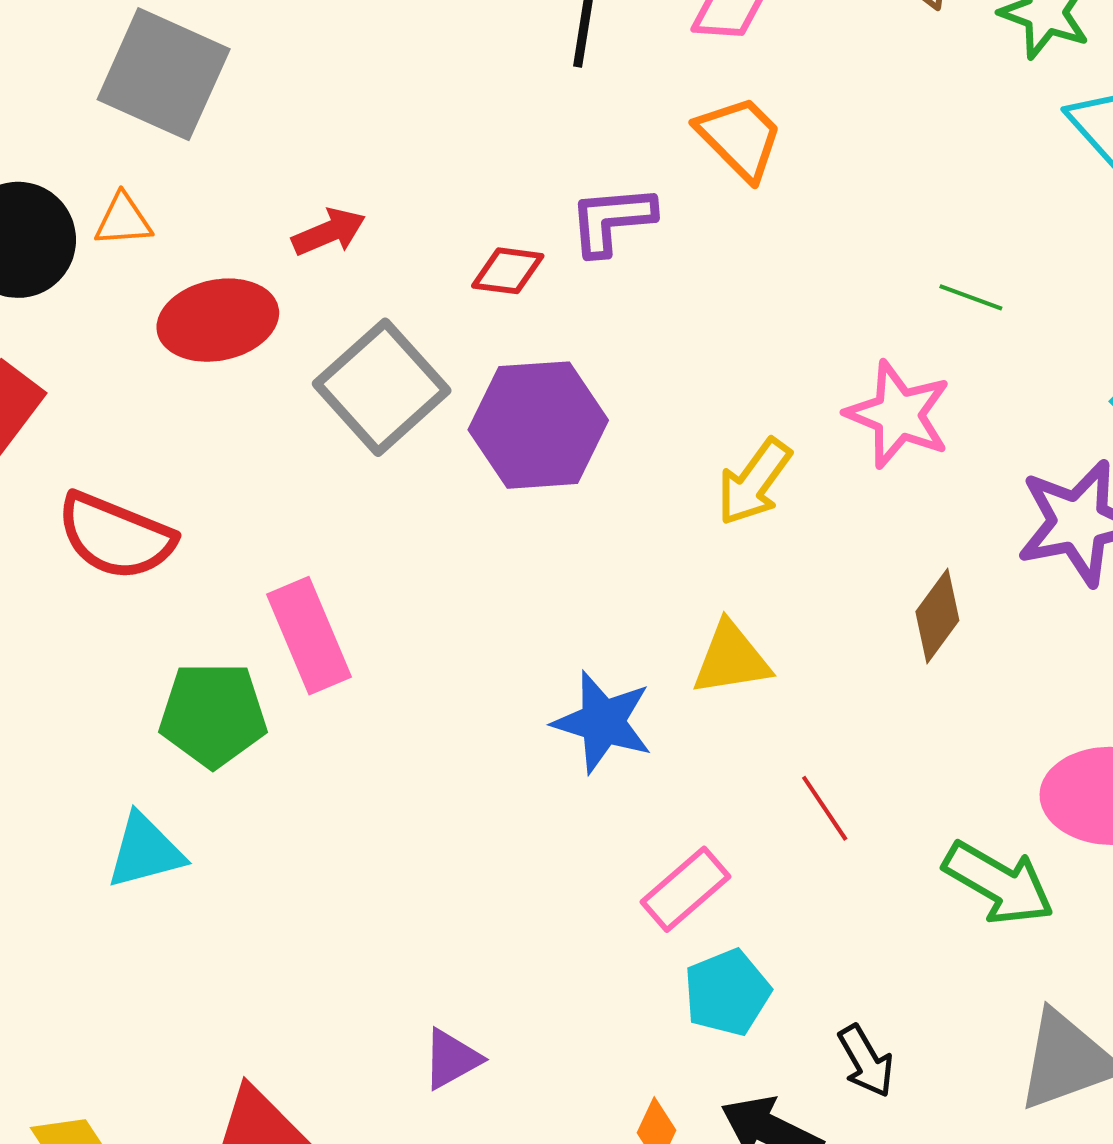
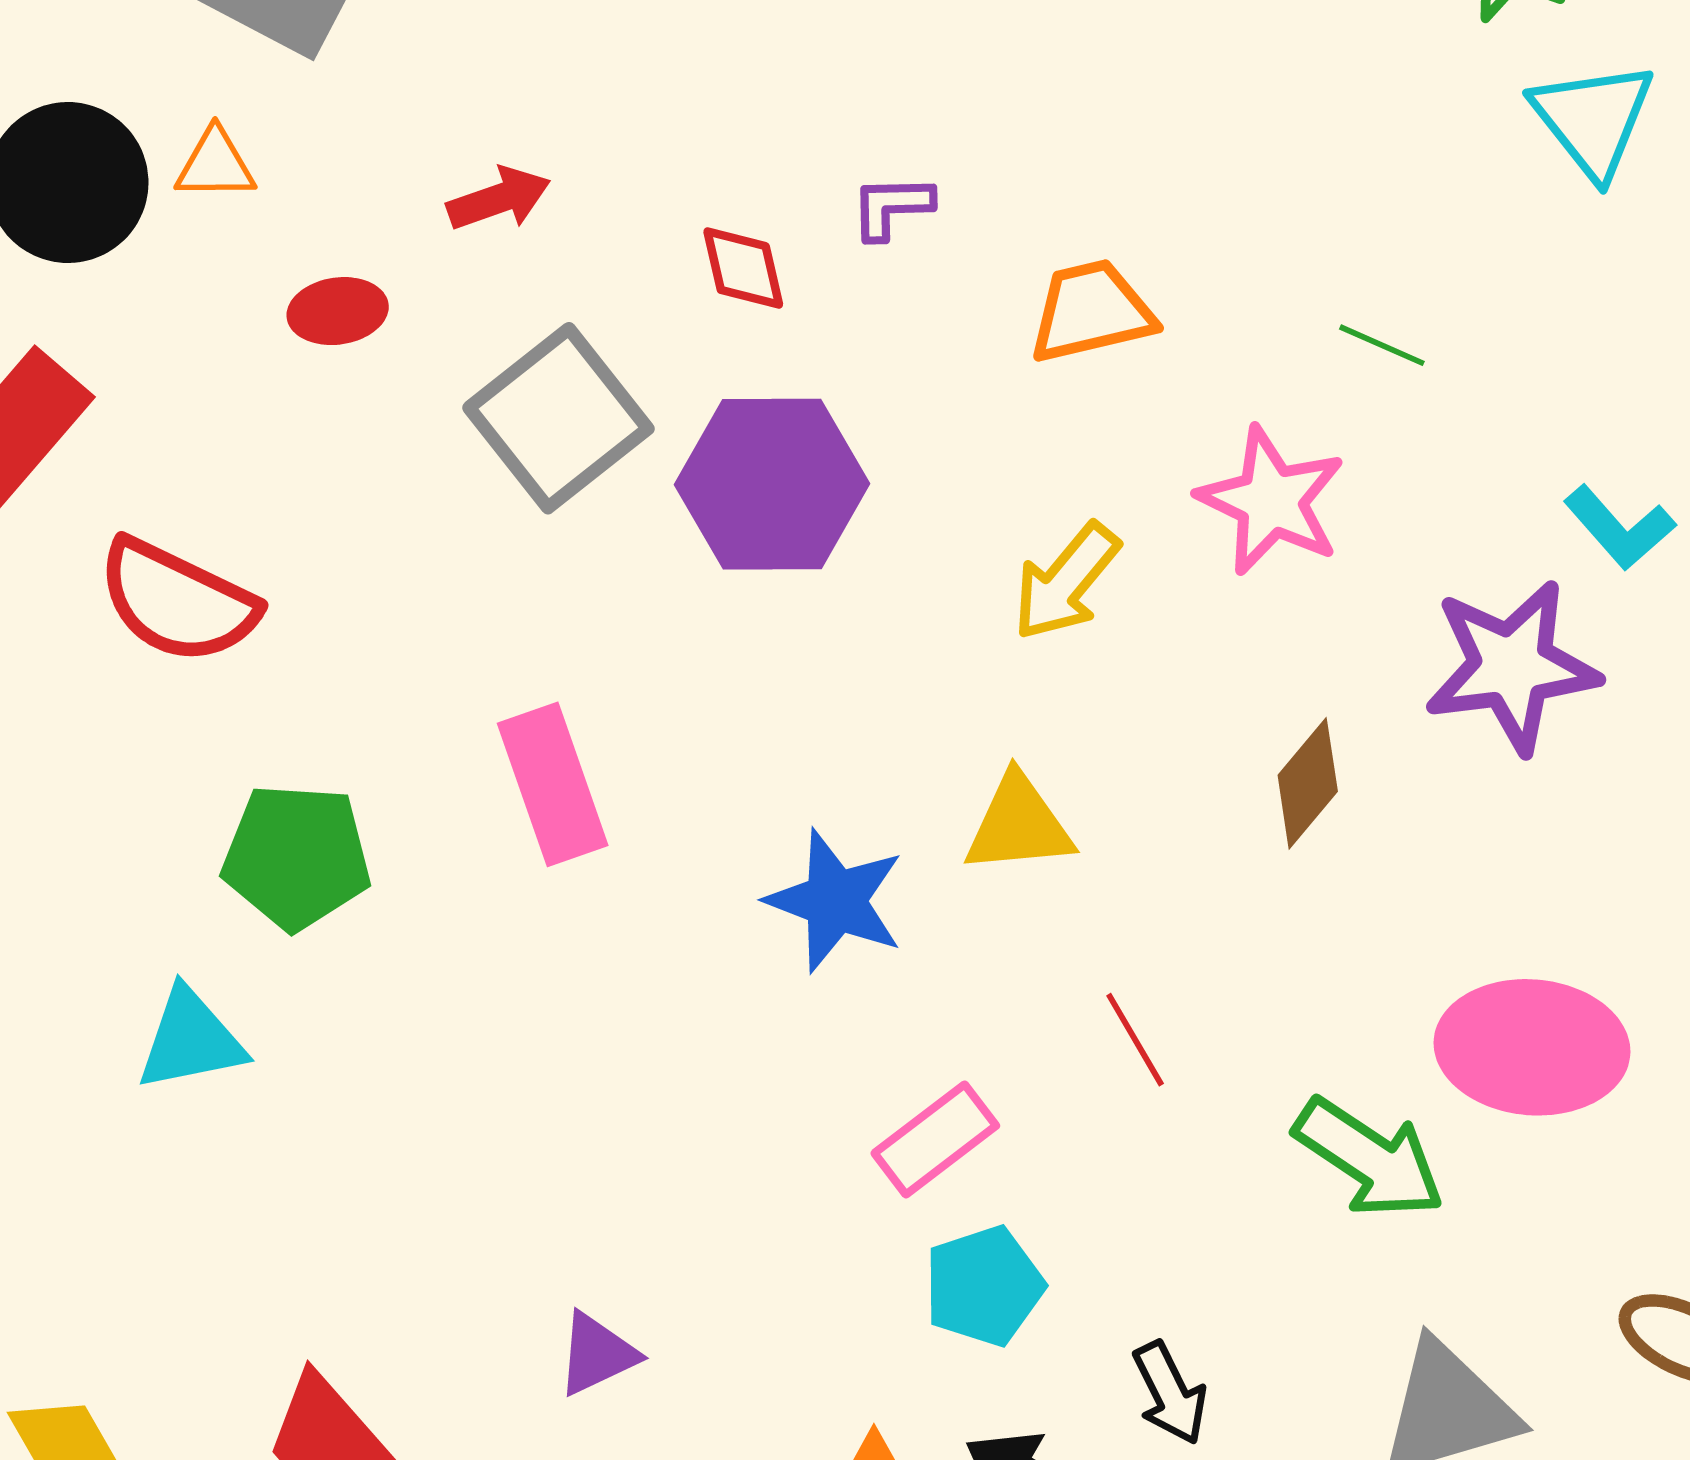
orange trapezoid: (740, 138) -> (1091, 311), moved, turned -62
purple L-shape: (612, 220) -> (892, 207), size x0.7
red diamond: (508, 271) -> (743, 268), turned 66
red ellipse: (218, 320) -> (338, 311), size x0.6
pink rectangle: (309, 636) -> (553, 784), moved

